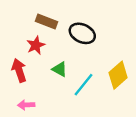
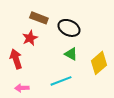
green triangle: (60, 69) -> (71, 54), moved
cyan line: (83, 85) -> (61, 81), moved, turned 30

